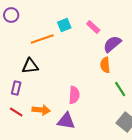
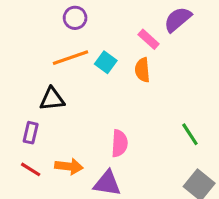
purple circle: (11, 15) -> (75, 18), moved
cyan square: (64, 25) -> (106, 62), moved, turned -32
purple semicircle: (112, 44) -> (178, 19), moved
orange semicircle: (105, 65) -> (142, 70), moved

